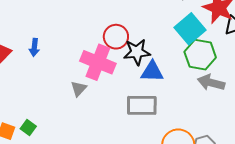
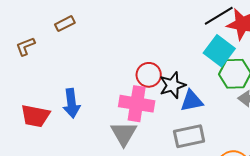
blue arrow: (34, 47) -> (71, 103), size x1.6
gray triangle: (79, 89) -> (124, 134), size x1.6

